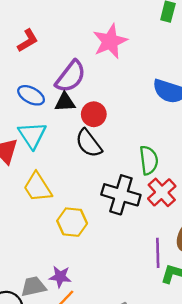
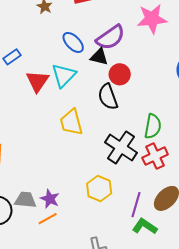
yellow trapezoid: (38, 187) -> (71, 122), moved
yellow hexagon: (72, 222) -> (99, 189), moved

